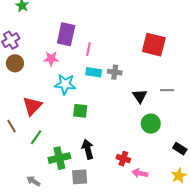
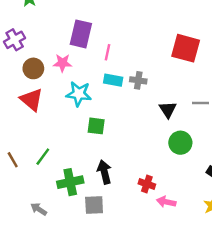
brown circle: (15, 63) -> (33, 68), moved
red triangle: (32, 106) -> (32, 100), moved, turned -35
brown line: (12, 126) -> (13, 160), moved

